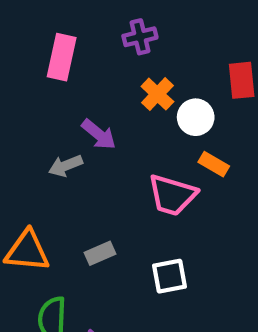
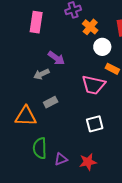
orange cross: (157, 94) -> (90, 27), moved
gray rectangle: (100, 253) -> (51, 102), moved

